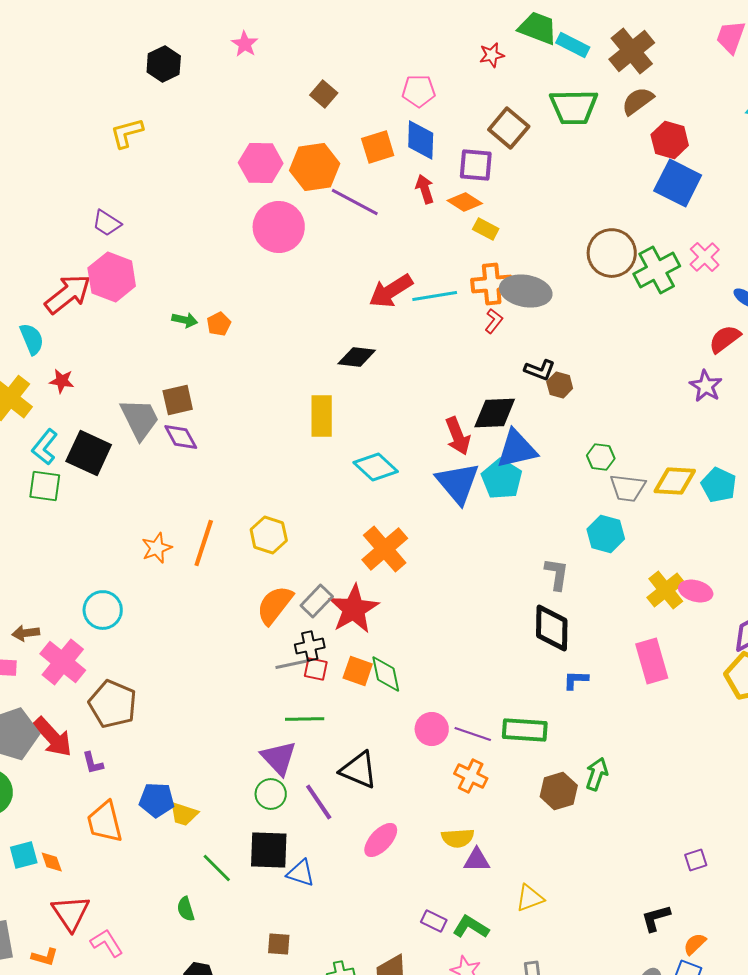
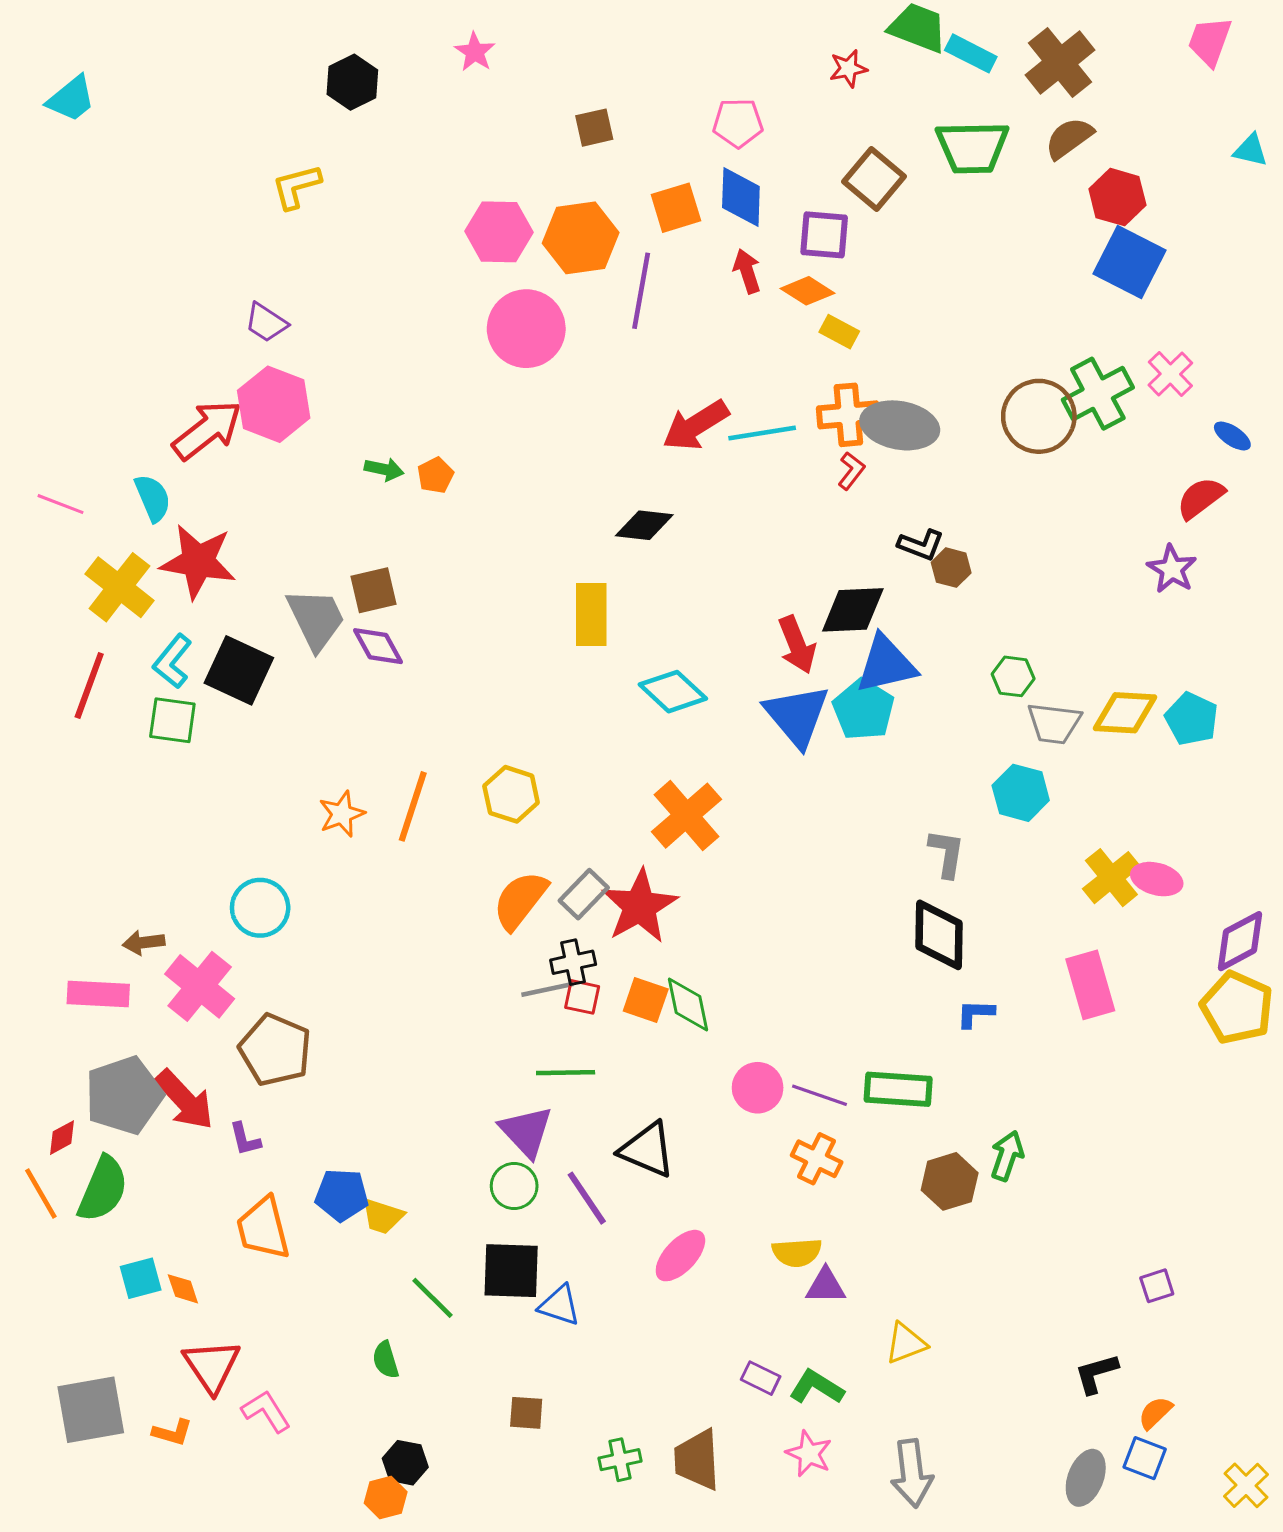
brown square: (324, 94) -> (594, 128), turned 36
purple line: (355, 202) -> (641, 291), turned 72
brown circle: (612, 253) -> (1039, 416), moved
red star: (62, 381) -> (198, 561), size x2.0

